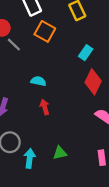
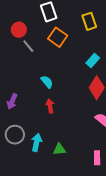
cyan semicircle: (38, 81) -> (47, 82), turned 32
cyan arrow: (30, 158) -> (37, 142), moved

